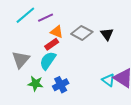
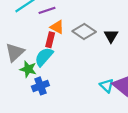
red rectangle: (52, 44) -> (50, 40), turned -48
green star: (35, 84) -> (28, 69), moved
blue cross: (61, 85) -> (40, 86), moved

